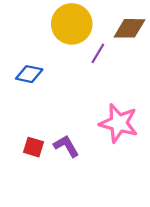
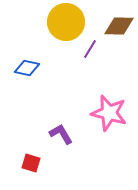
red square: (34, 147) -> (31, 163), moved

